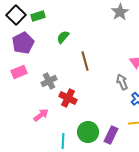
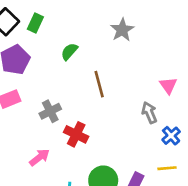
gray star: (120, 12) -> (122, 30), moved
green rectangle: (38, 16) -> (35, 23), turned -48

